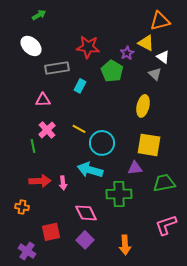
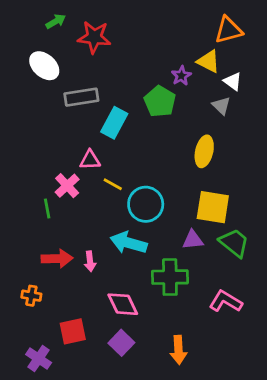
red star: (88, 47) -> (94, 37), moved
cyan rectangle: (80, 86) -> (114, 123), size x1.5
pink triangle: (43, 100) -> (90, 160), moved
green trapezoid: (164, 183) -> (234, 243), moved, turned 50
pink L-shape: (166, 225) -> (226, 301), moved, turned 50

